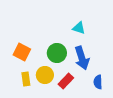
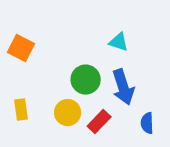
orange square: (22, 52) -> (21, 48), moved
yellow rectangle: (26, 79) -> (21, 110), moved

